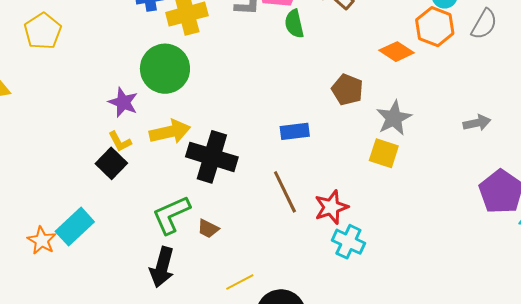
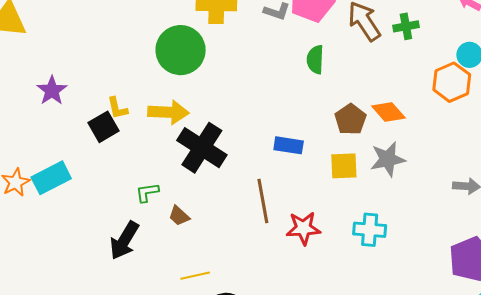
green semicircle: (294, 24) -> (315, 60), moved
orange diamond: (397, 52) -> (388, 112), moved
purple star: (123, 102) -> (52, 91), moved
yellow square: (384, 153) -> (344, 166), moved, turned -36
green L-shape: (171, 215) -> (147, 192), size x0.6
cyan cross: (348, 242) -> (370, 230), moved, turned -36

